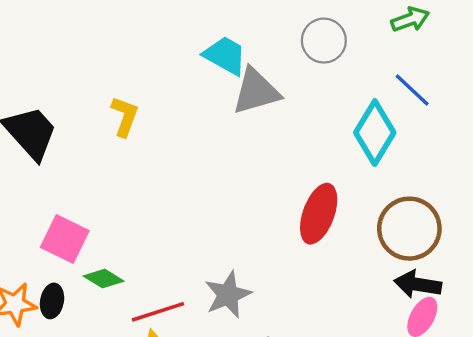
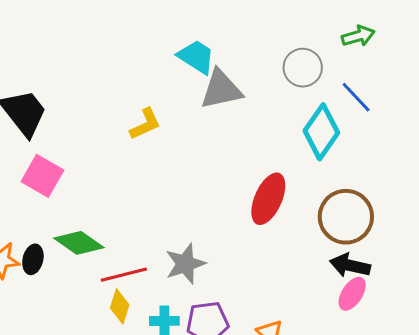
gray circle: (324, 41) -> (303, 68), moved
yellow L-shape: (125, 116) -> (145, 124), moved, turned 42
pink square: (65, 239) -> (42, 176), moved
green diamond: (104, 279) -> (79, 243), size x1.4

